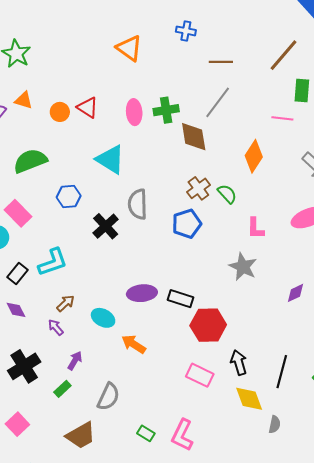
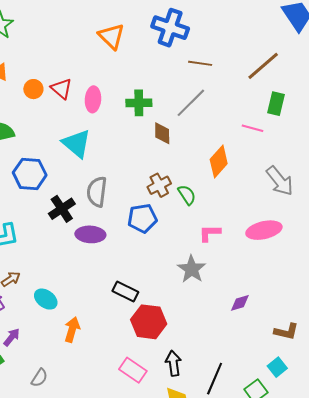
blue cross: (186, 31) -> (170, 28), size x1.8
pink ellipse: (134, 112) -> (93, 99), moved
brown diamond: (194, 137) -> (162, 133), size x0.7
blue hexagon: (69, 196) -> (30, 174), size x1.4
pink L-shape: (255, 228) -> (210, 233), turned 80
purple ellipse: (142, 293) -> (90, 234), moved
orange arrow: (134, 344) -> (72, 330), turned 65
gray semicircle: (108, 397) -> (39, 378), size x0.7

